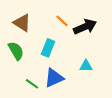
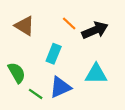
green semicircle: (16, 51) -> (17, 73), moved
cyan triangle: (86, 66) -> (96, 74), size x1.5

